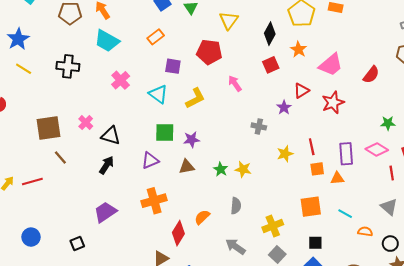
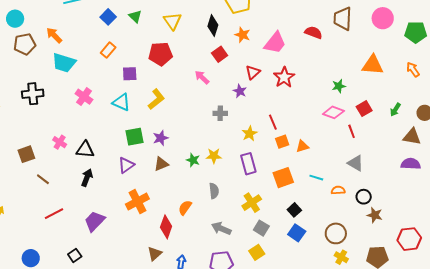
red semicircle: (371, 75) -> (313, 32), moved, turned -96
pink arrow: (235, 83) -> (202, 77), moved
brown square: (48, 128) -> (26, 154), size x0.7
purple rectangle: (346, 154) -> (248, 164), moved
red line: (32, 181) -> (54, 214), moved
black square: (315, 243) -> (294, 210), turned -32

